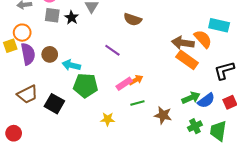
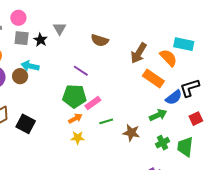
brown arrow: (183, 43) -> (139, 53), moved, turned -65
cyan arrow: (71, 65) -> (30, 66), moved
orange arrow: (136, 80) -> (75, 118), moved
green pentagon: (86, 86) -> (74, 96), moved
blue semicircle: (206, 101) -> (174, 97), moved

